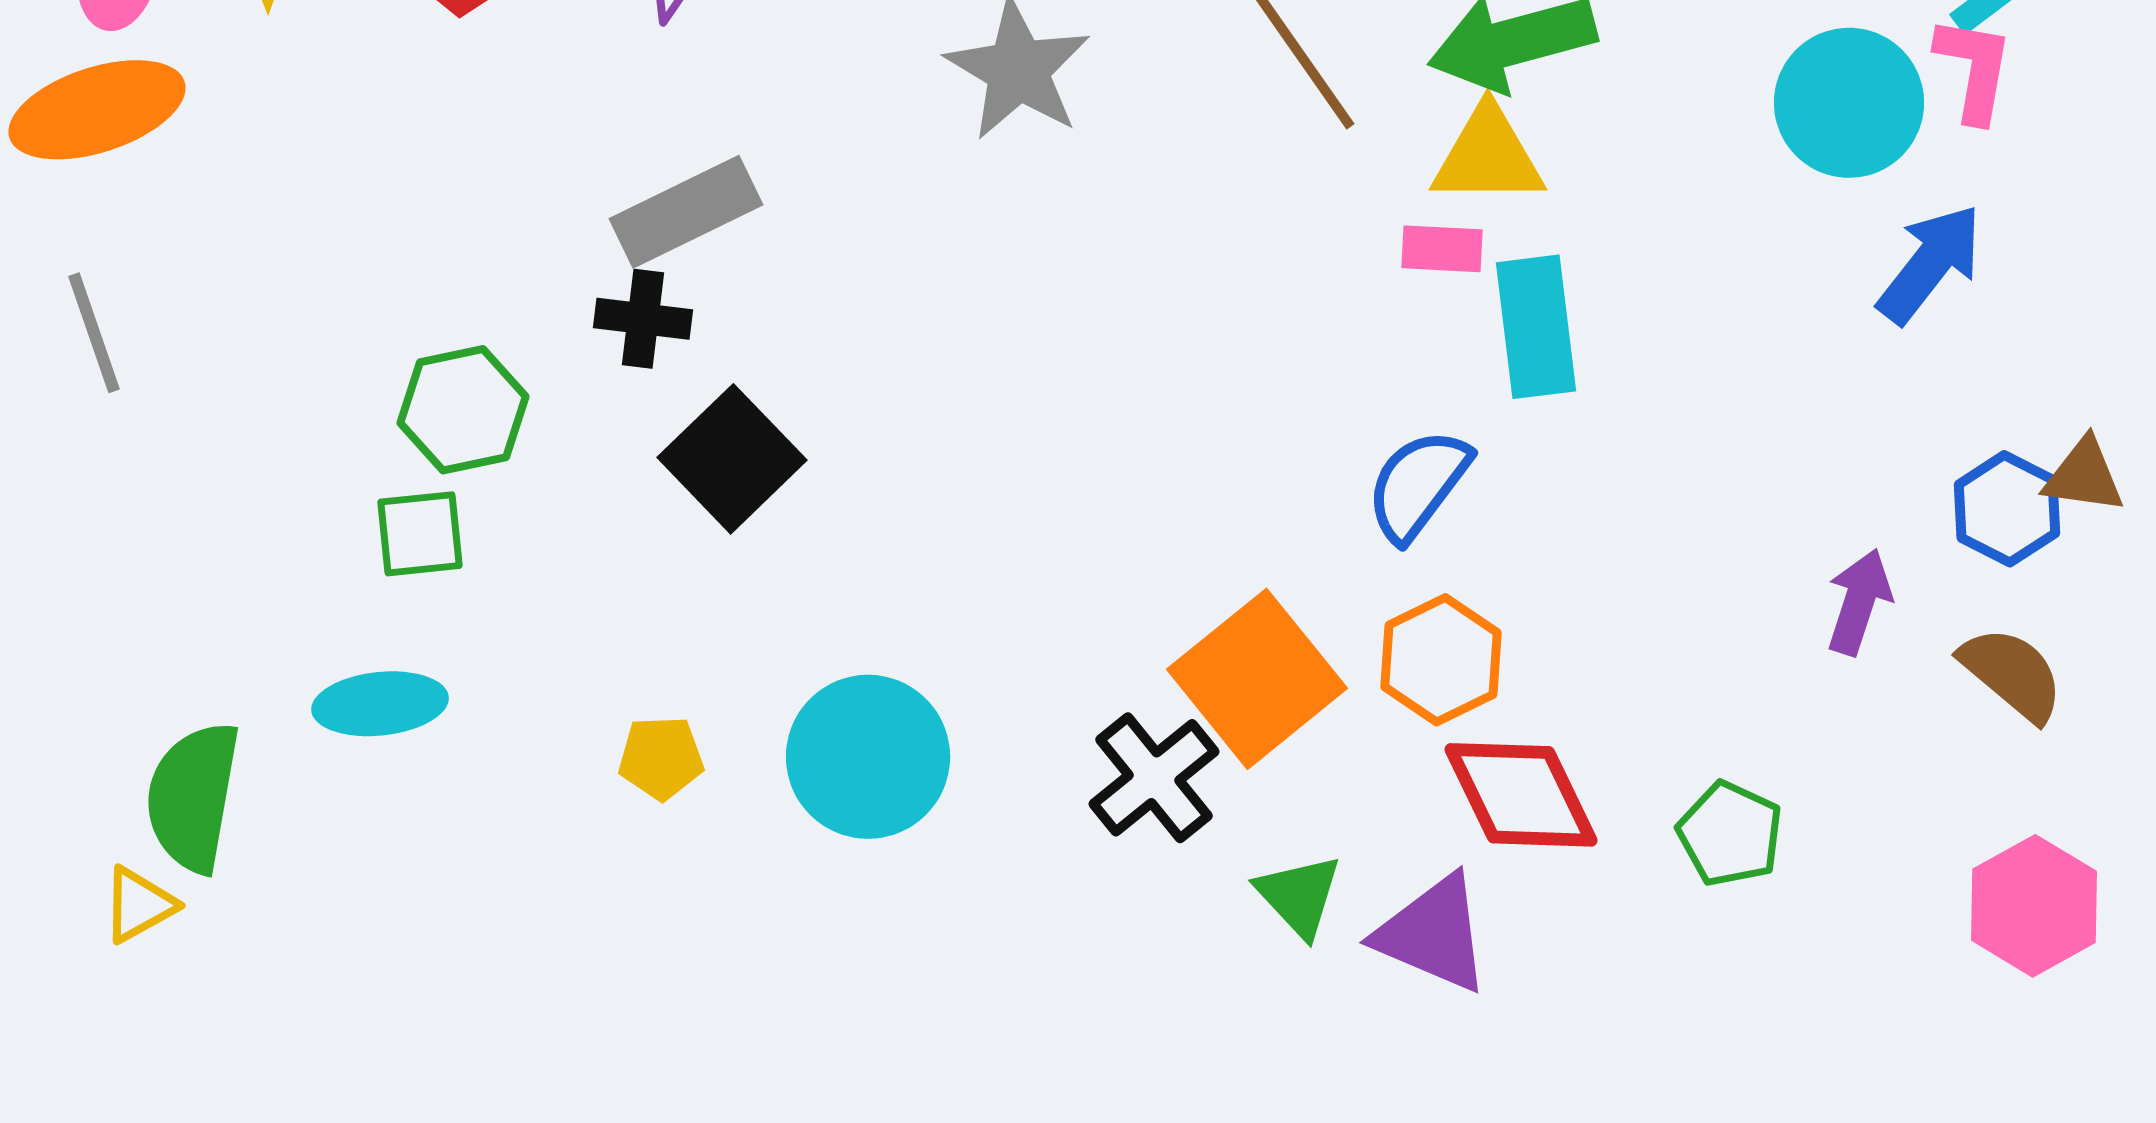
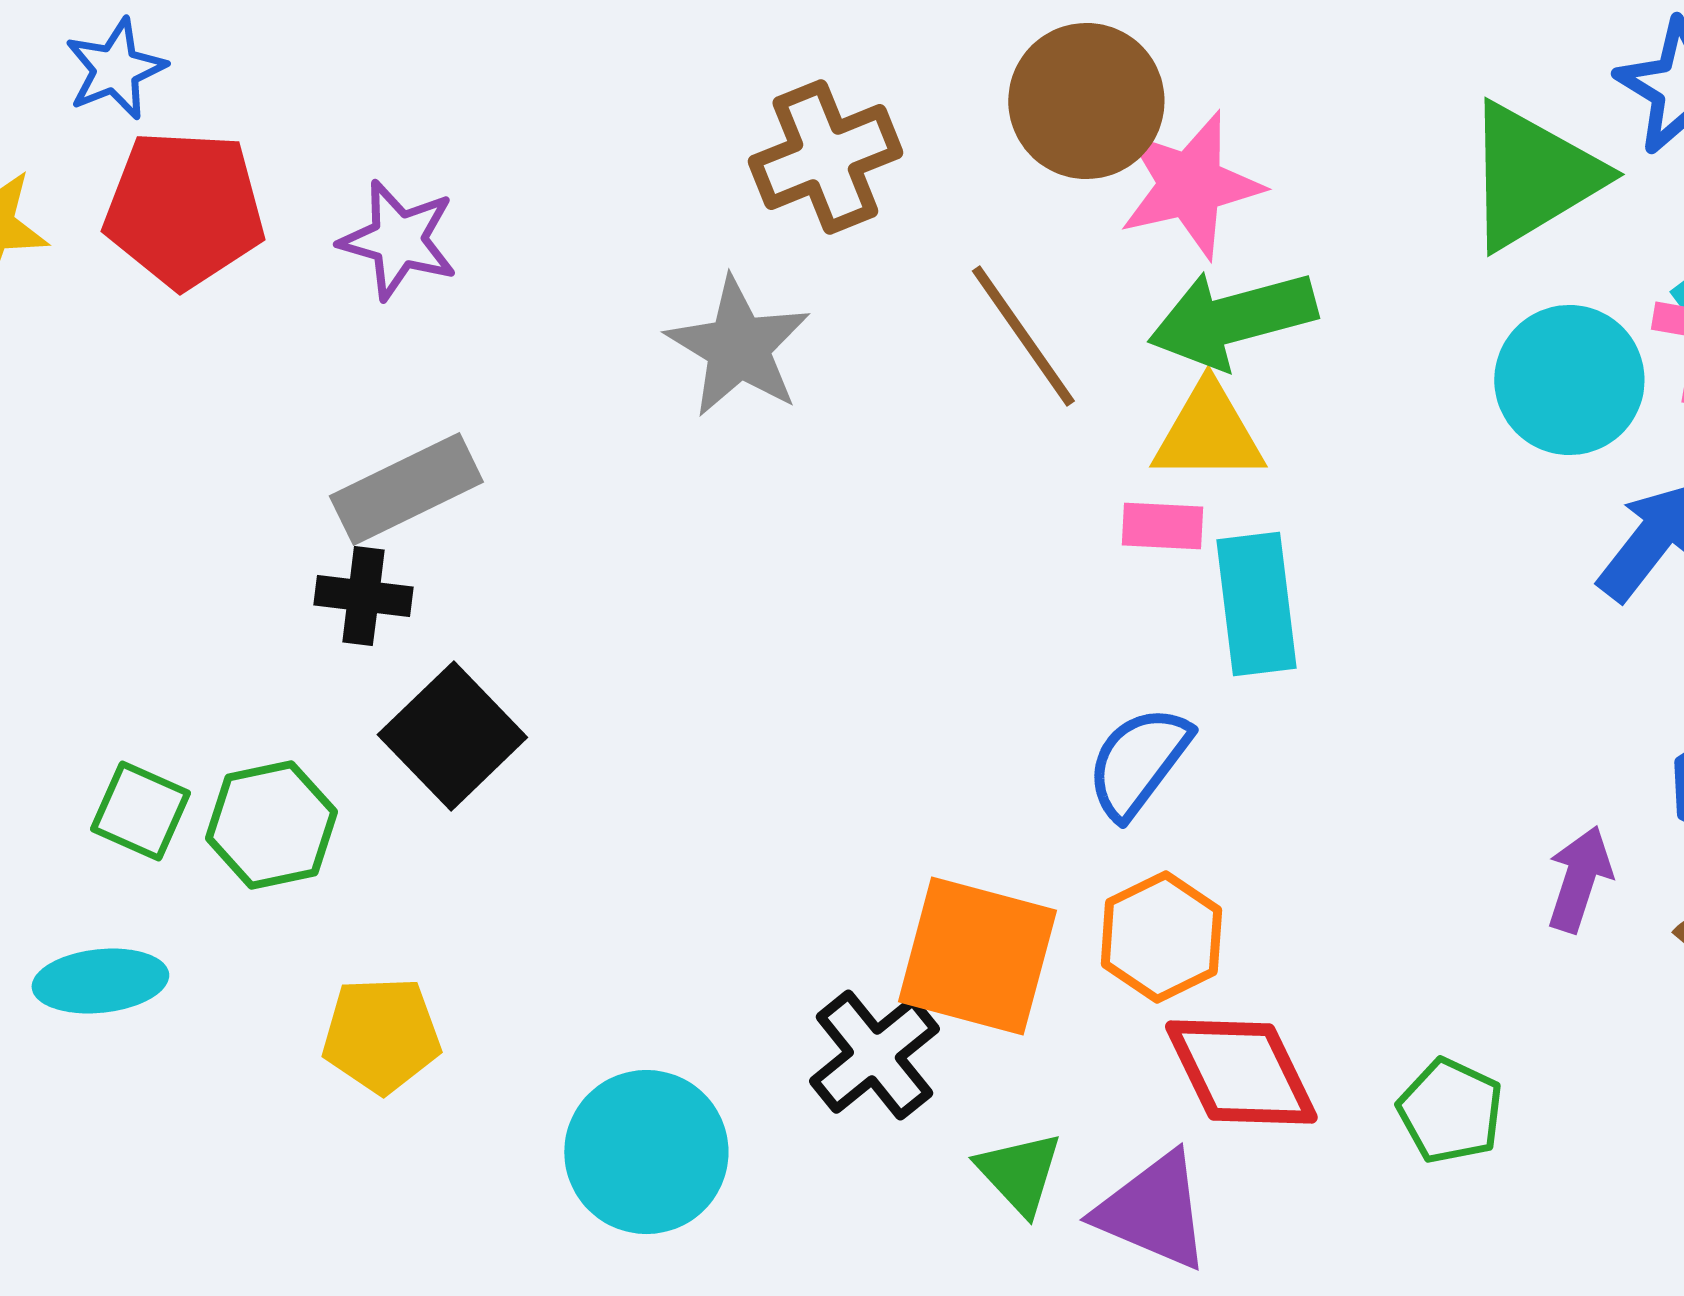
green hexagon: (463, 410) -> (271, 825), moved
green square: (420, 534) -> (140, 811), turned 30
orange square: (1257, 679) -> (977, 956), turned -36
cyan circle: (868, 757) -> (646, 1152), moved
yellow pentagon: (661, 758) -> (381, 1035), size x1.4

